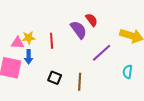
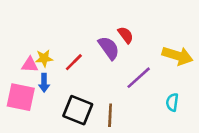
red line: (52, 41) -> (74, 62), turned 49
black square: (55, 78) -> (78, 110), size x1.6

